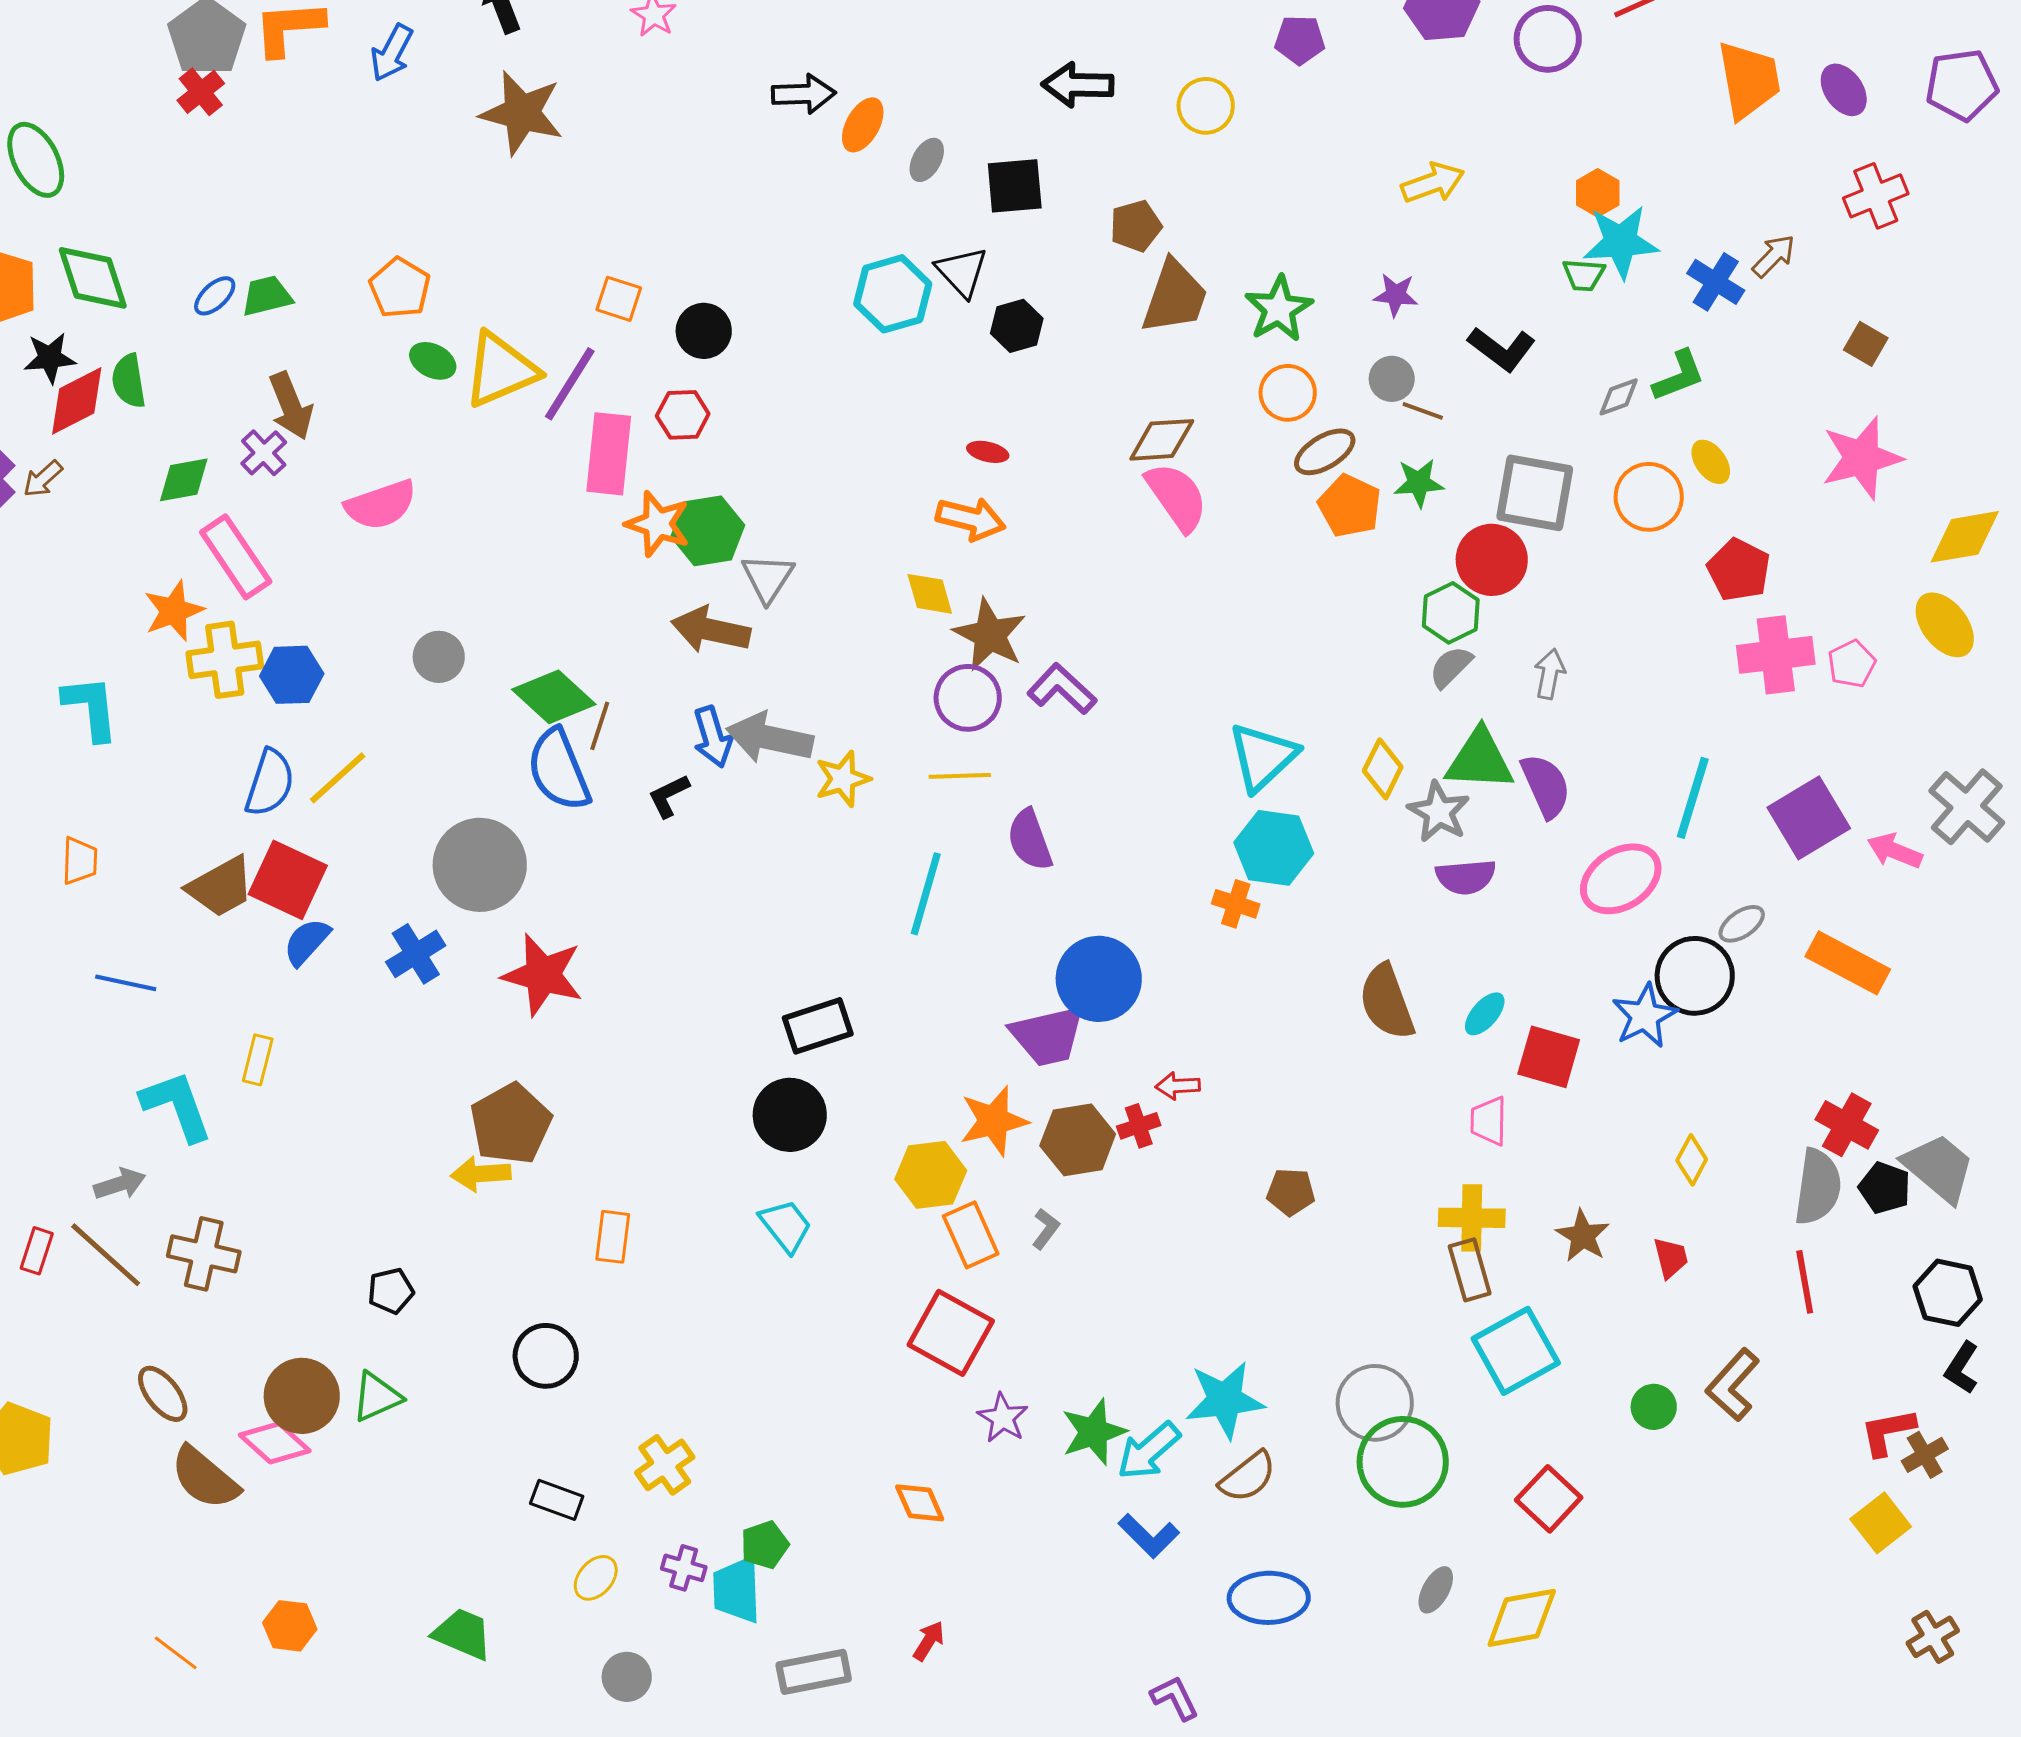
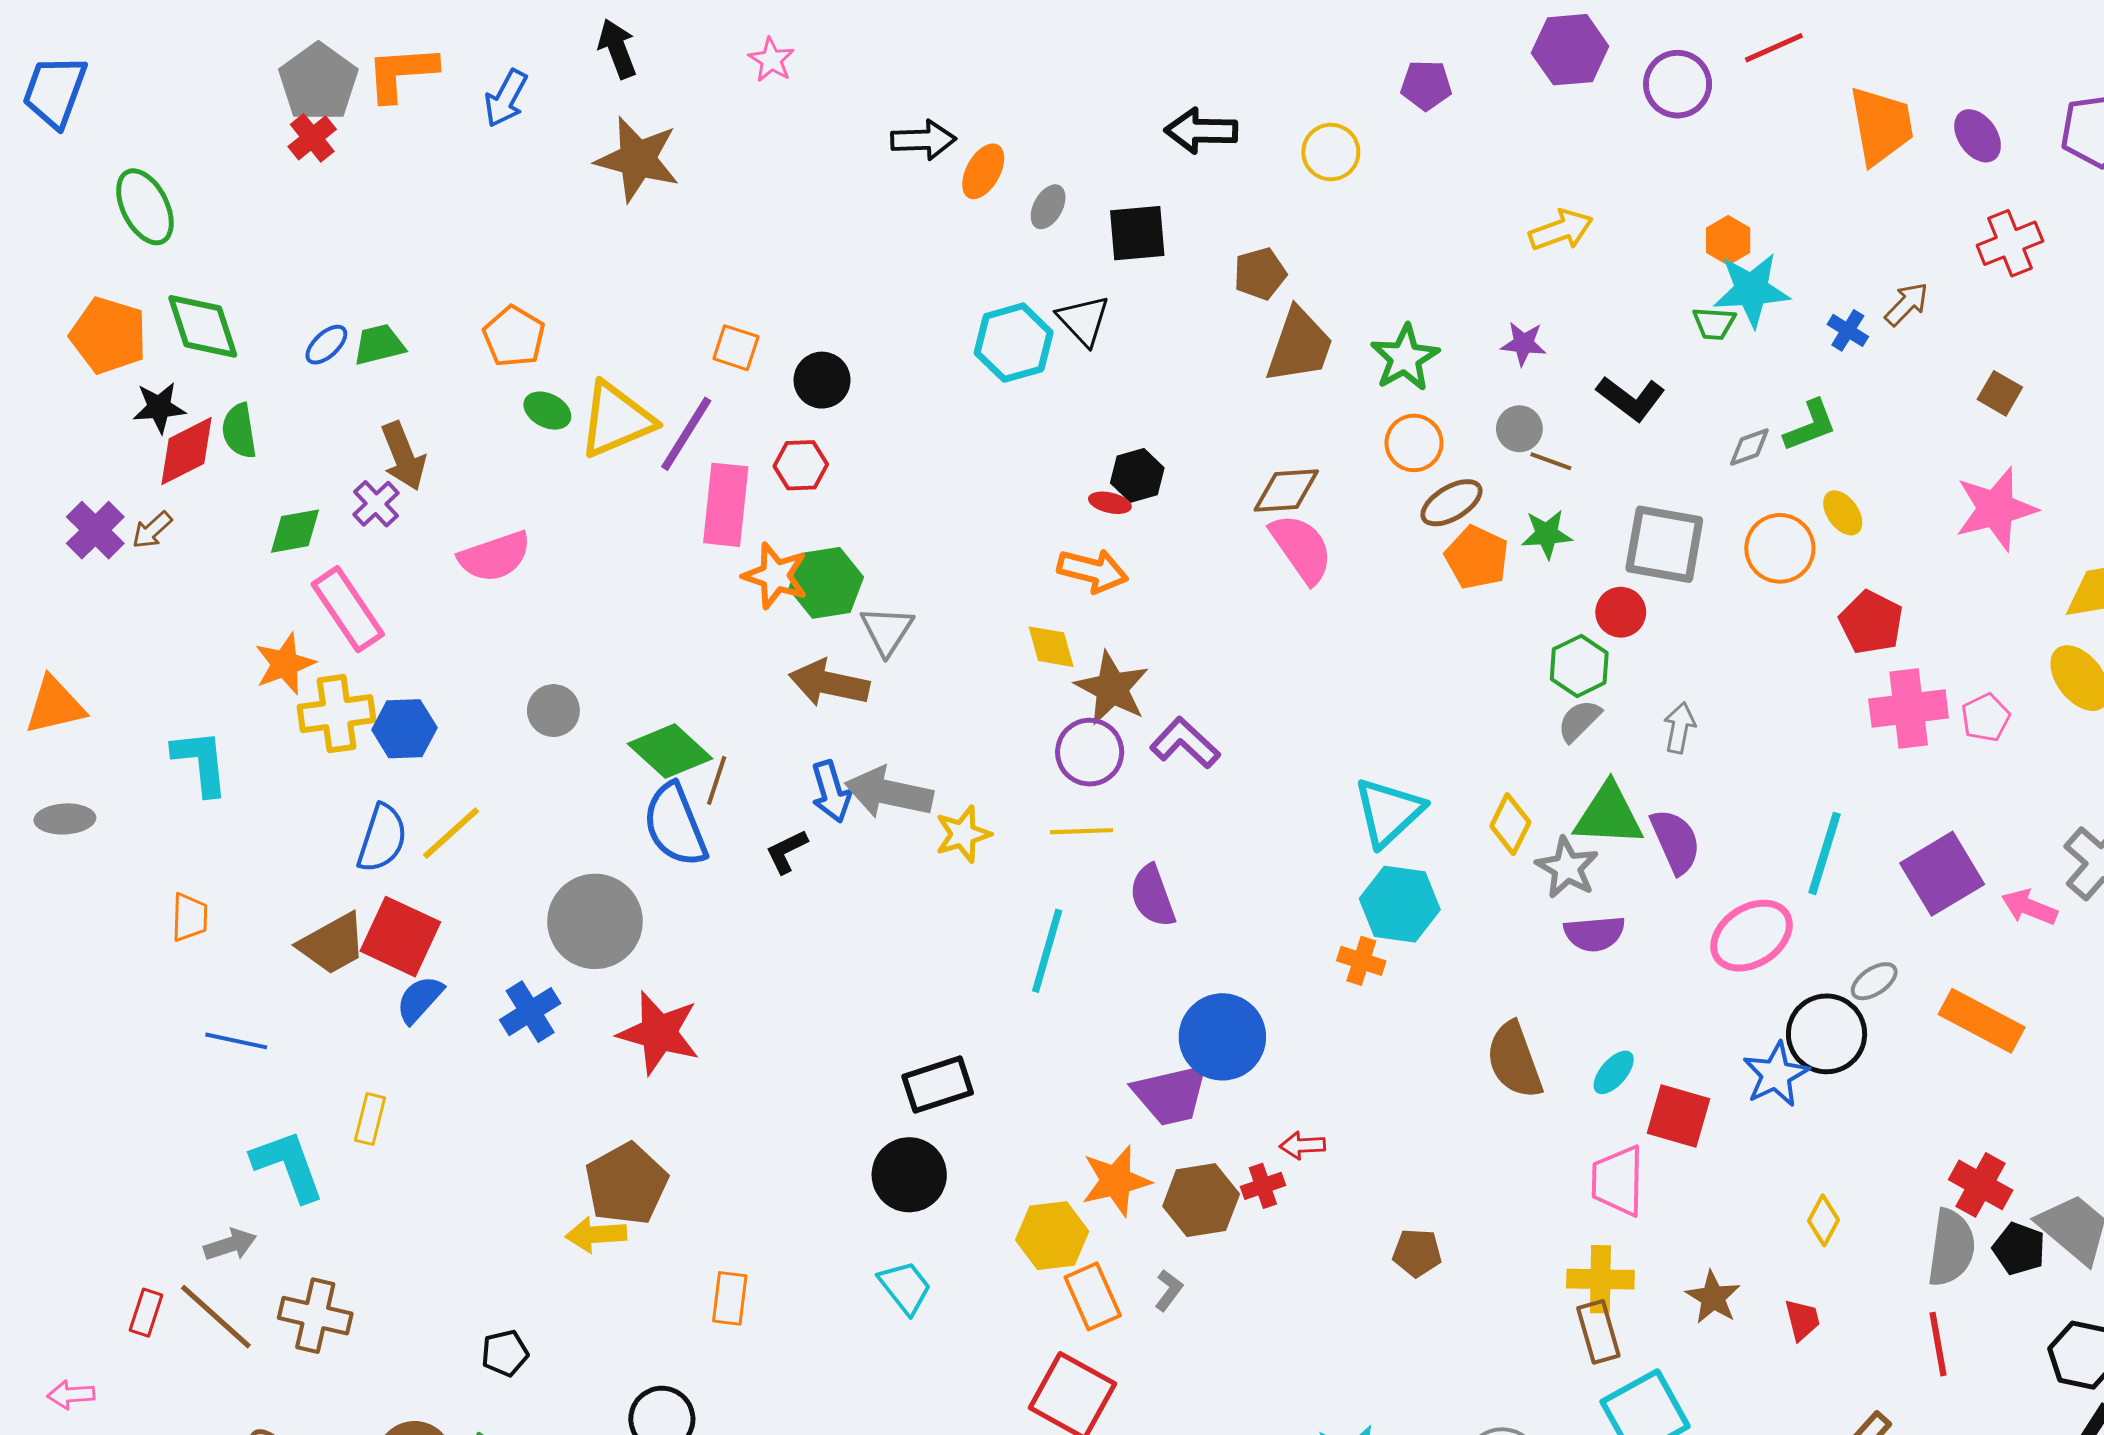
blue cross: (1716, 282) -> (1848, 330), size x0.7
black hexagon: (1017, 326) -> (1137, 475), moved
red circle: (1492, 560) -> (1621, 612), size x0.7
pink trapezoid: (1489, 1121) -> (1618, 1181), size x1.4

